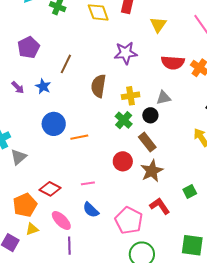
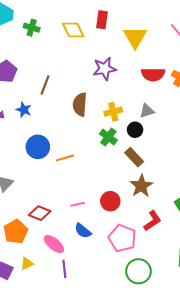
yellow triangle: (158, 25) -> (135, 37), size x1.4
red circle: (123, 161) -> (110, 201), moved
red L-shape: (160, 206) -> (152, 221), turned 95
yellow triangle: (32, 229) -> (27, 264), moved

